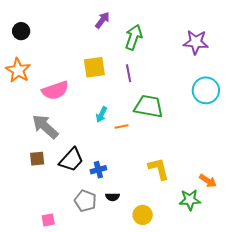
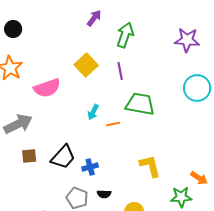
yellow square: (94, 67) -> (86, 65), turned -35
gray arrow: (45, 127) -> (18, 124), moved, turned 112

